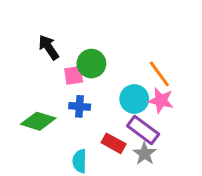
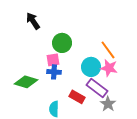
black arrow: (49, 47) -> (33, 21), moved
pink square: (74, 75) -> (53, 60), moved
gray star: (145, 154) -> (108, 104), moved

